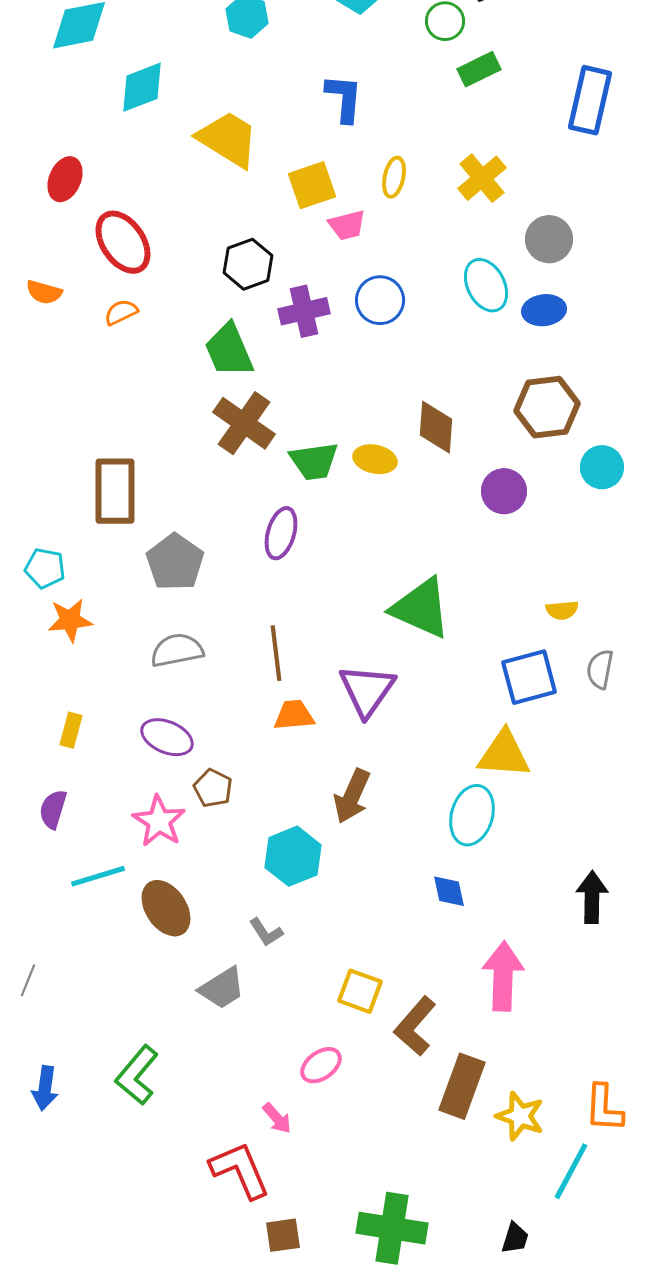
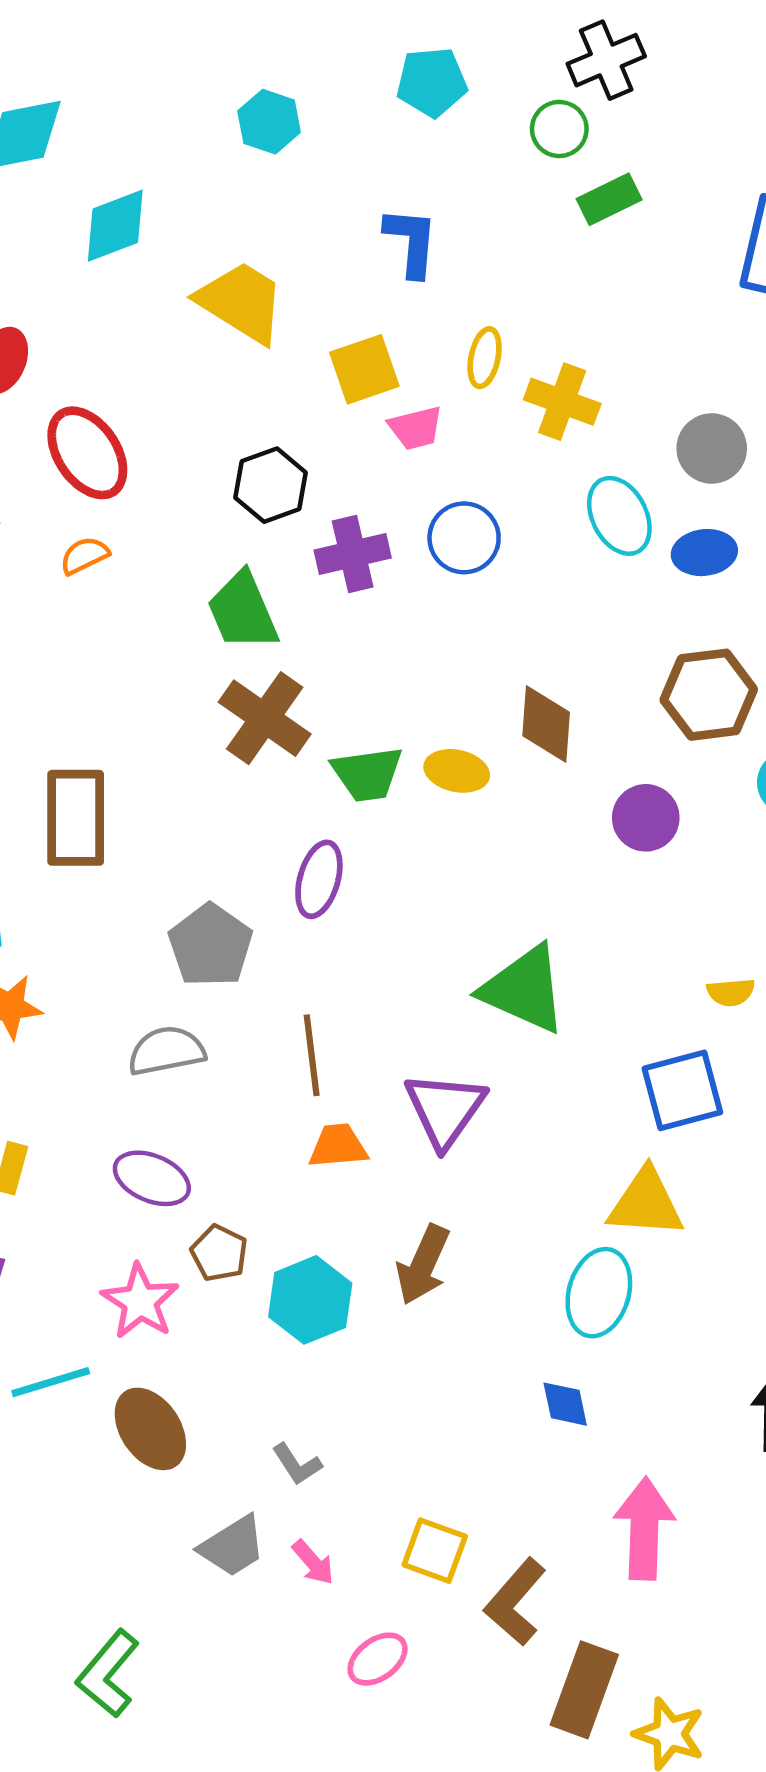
yellow cross: (482, 178) -> (562, 402), moved, turned -30
gray pentagon: (175, 562) -> (210, 945), moved
cyan hexagon: (293, 856) -> (310, 1300), moved
pink arrow: (277, 1118) -> (313, 1562), moved

